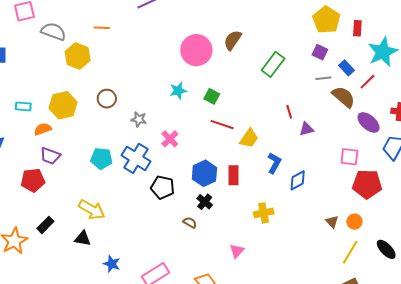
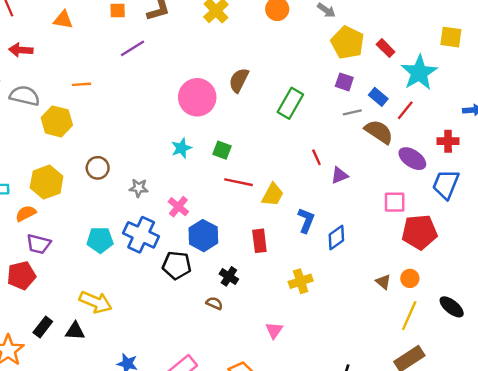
red rectangle: (357, 28) -> (386, 48), turned -42
blue hexagon: (204, 173) -> (203, 236), moved
black triangle: (83, 239) -> (75, 331), moved

